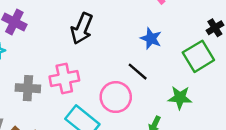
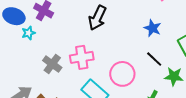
black line: (138, 72) -> (154, 59), moved
gray cross: (28, 88) -> (52, 64), turned 30

